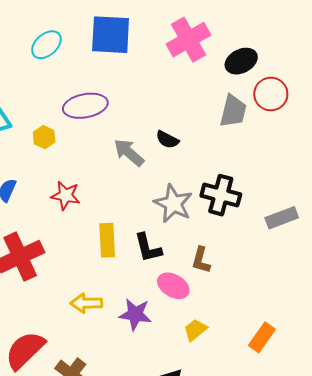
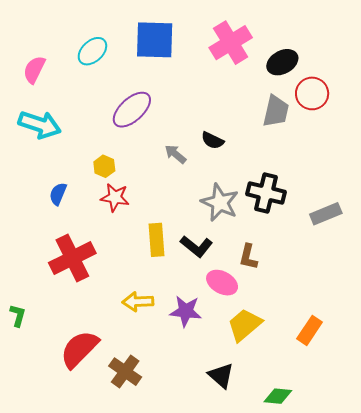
purple ellipse: (85, 106) -> (132, 110), turned -30
yellow hexagon: (44, 137) -> (104, 166), moved
gray arrow: (129, 153) -> (175, 154), size x0.7
black L-shape: (148, 248) -> (196, 246), turned -36
yellow trapezoid: (195, 330) -> (245, 325), size x1.5

